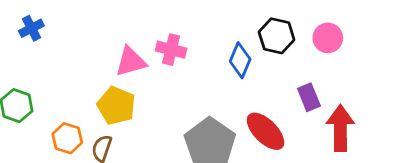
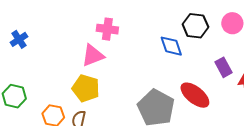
pink cross: (171, 50) -> (107, 29), moved
blue diamond: (240, 60) -> (171, 46), turned -35

